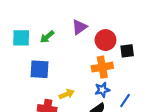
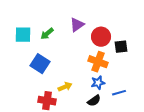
orange cross: (102, 67) -> (98, 62), turned 30
blue square: (40, 69) -> (40, 64), turned 30
blue line: (125, 101) -> (119, 93), turned 40

